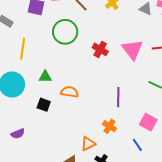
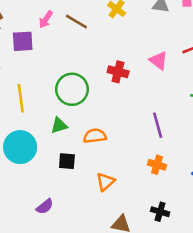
green circle: (65, 32) -> (72, 89), moved
pink triangle: (132, 50) -> (159, 61), size x0.7
orange triangle: (88, 144) -> (106, 182), moved

